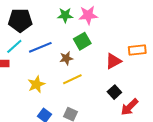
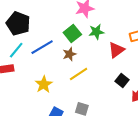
green star: (65, 15) -> (96, 32), moved
black pentagon: (20, 20) -> (18, 24), turned 30
green square: (82, 41) -> (72, 33), moved

